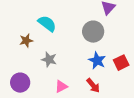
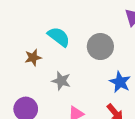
gray circle: (93, 32) -> (100, 47), moved

